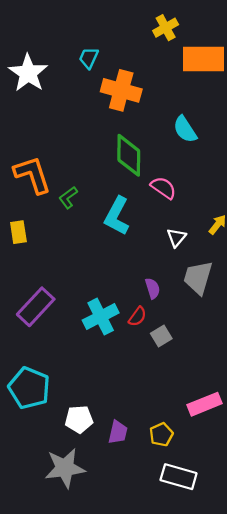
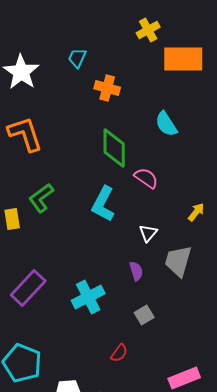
orange cross: (121, 90) -> (107, 88), size x0.7
orange L-shape: (32, 175) -> (25, 134), moved
green L-shape: (68, 197) -> (41, 198), moved, size x1.4
white triangle: (176, 238) -> (148, 233), moved
red semicircle: (137, 317) -> (119, 353), moved

